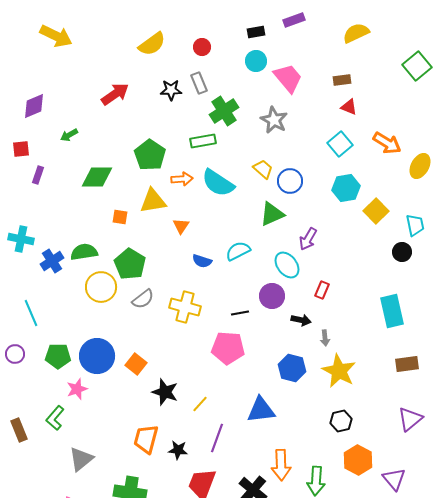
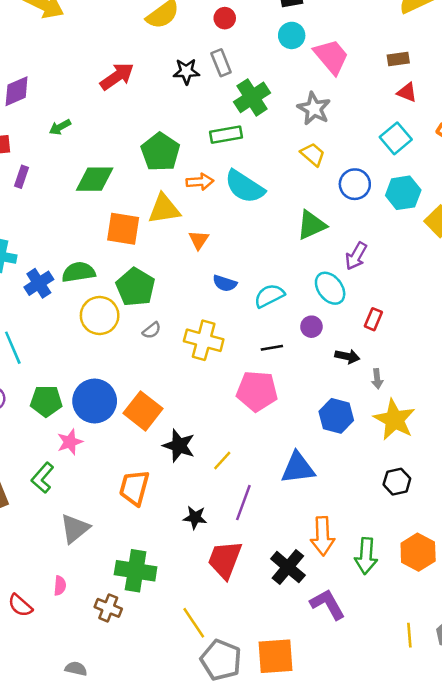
yellow trapezoid: (263, 169) -> (313, 154), moved
blue circle: (290, 181) -> (355, 184), moved
orange square: (120, 217) -> (123, 229), size x1.8
cyan semicircle: (238, 251) -> (269, 296), moved
purple circle: (272, 296) -> (311, 327), size x0.7
gray semicircle: (143, 299) -> (152, 330), size x0.7
orange square: (136, 364) -> (143, 411), size x1.4
orange trapezoid: (146, 439) -> (134, 488), moved
orange hexagon: (358, 460) -> (418, 552), moved

